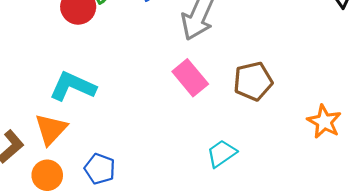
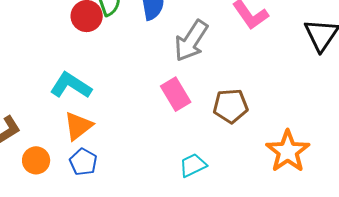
orange star: (324, 122) -> (288, 151), size x1.4
orange triangle: (51, 129) -> (78, 126), moved

